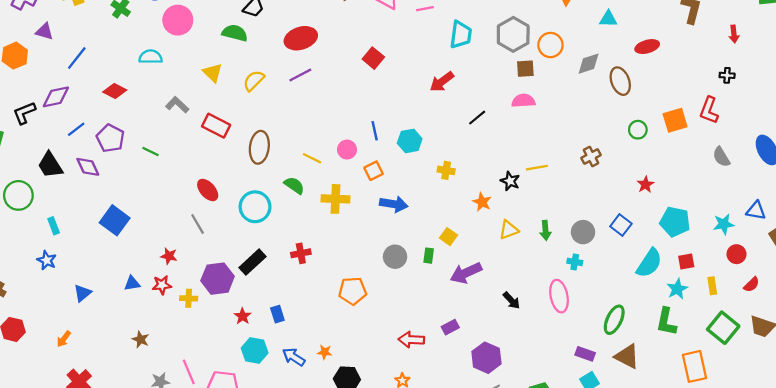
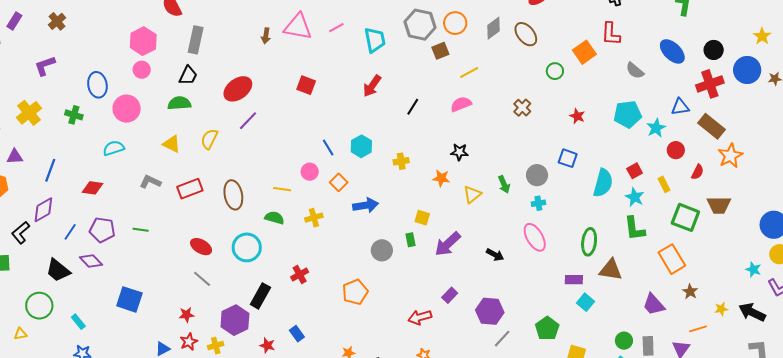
pink semicircle: (523, 101) -> (461, 104), moved
red rectangle: (216, 126) -> (190, 189), turned -30
yellow line: (537, 168) -> (469, 73), moved
yellow cross: (335, 199) -> (314, 218), size x0.7
cyan pentagon: (675, 222) -> (628, 114), moved

